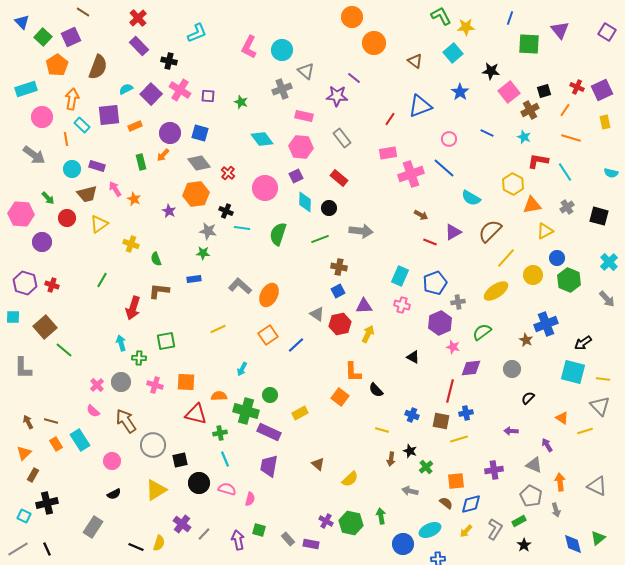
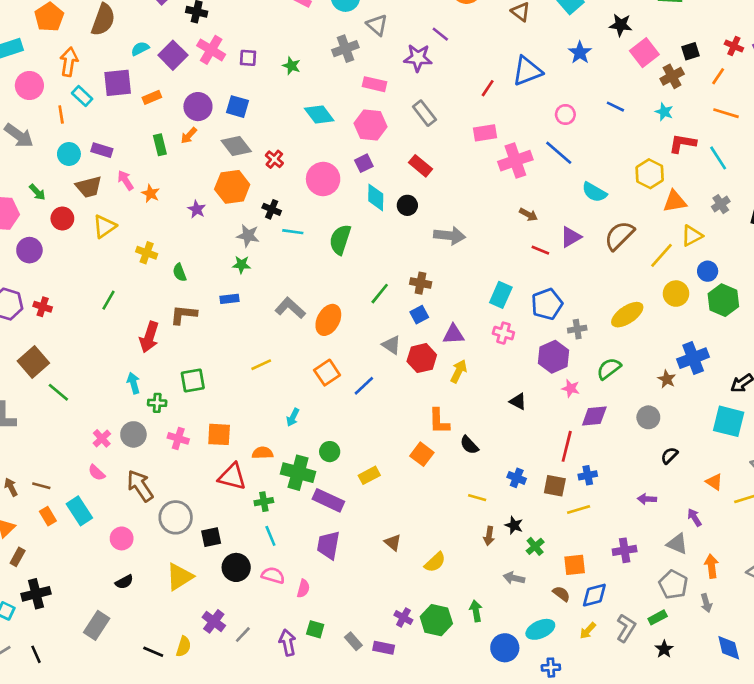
green line: (320, 239) -> (380, 294), moved, turned -30
yellow line: (506, 258) -> (661, 255), moved

